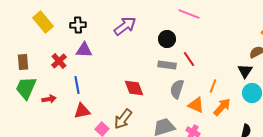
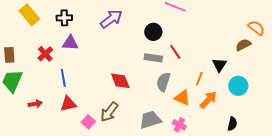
black triangle: (245, 71) -> (219, 65), moved
red arrow: (49, 99) -> (35, 104), moved

